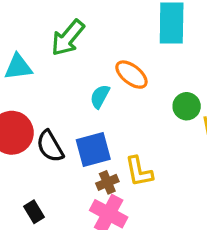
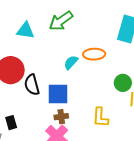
orange ellipse: (131, 75) -> (94, 54), turned -55
yellow L-shape: (139, 172) -> (100, 117), moved

